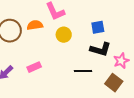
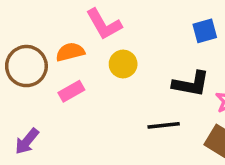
blue square: (98, 27) -> (205, 31), moved
pink rectangle: (34, 67) -> (71, 91), moved

